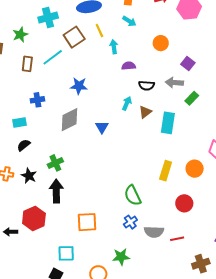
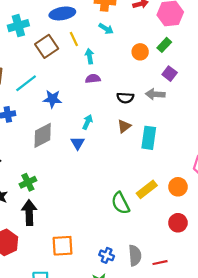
cyan line: (53, 57) -> (26, 83), moved
purple semicircle: (129, 66) -> (93, 79), moved
green rectangle: (192, 98) -> (164, 45), moved
cyan arrow: (127, 103) -> (87, 122), moved
yellow rectangle: (166, 171) -> (147, 189), turned 36
green semicircle: (133, 195) -> (120, 203), moved
red circle: (184, 203) -> (178, 223), moved
blue cross: (130, 222) -> (107, 255), moved, turned -32
gray semicircle: (154, 232) -> (135, 255), turned -96

